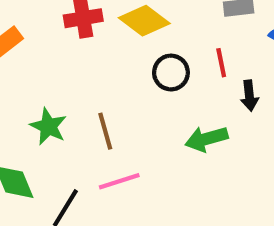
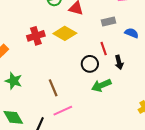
black circle: (171, 73) -> (90, 64), moved
green star: (48, 126) -> (14, 81), moved

